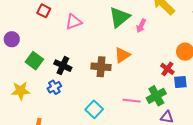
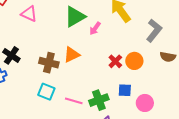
pink triangle: (74, 22) -> (29, 14), turned 36
red cross: (167, 69) -> (115, 61), moved
cyan square: (94, 109) -> (46, 92), moved, turned -30

